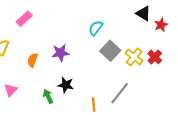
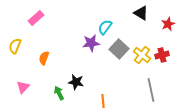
black triangle: (143, 13) -> (141, 13), moved
purple star: (61, 53) -> (91, 43), moved
red cross: (155, 57) -> (162, 55), turned 32
gray line: (120, 93) -> (151, 90), moved, turned -50

